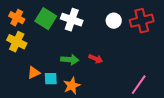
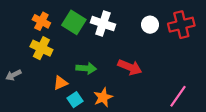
red arrow: (96, 59) -> (130, 67), size x1.5
green arrow: (70, 60) -> (86, 68), moved
cyan square: (51, 79) -> (75, 100), moved, turned -32

